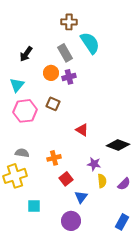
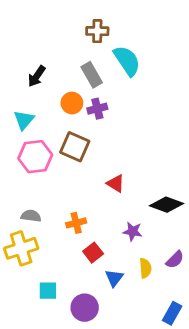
brown square: (53, 104) -> (75, 147), size x1.5
yellow semicircle: (102, 181) -> (145, 268), moved
purple circle: (71, 221) -> (85, 308), moved

